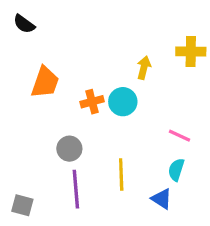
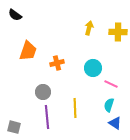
yellow arrow: (144, 68) -> (89, 28), moved
cyan circle: (123, 102) -> (93, 68), moved
blue triangle: (162, 199) -> (115, 123), moved

